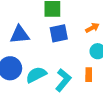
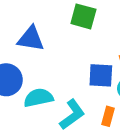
blue square: (59, 33) -> (101, 75), moved

